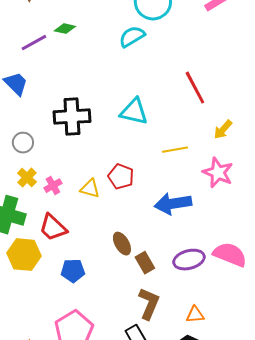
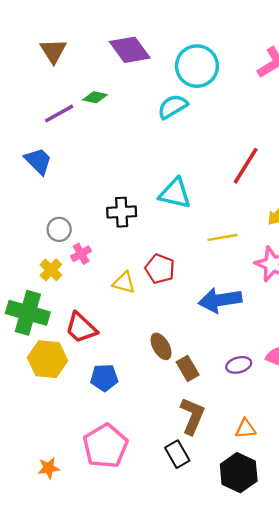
red line: (195, 88) -> (246, 166), turned 60
black cross: (72, 117) -> (122, 212), moved, size x0.7
gray circle: (23, 143) -> (59, 229), moved
pink cross: (53, 186) -> (81, 254), moved
purple ellipse: (189, 260) -> (239, 365), size x0.7

